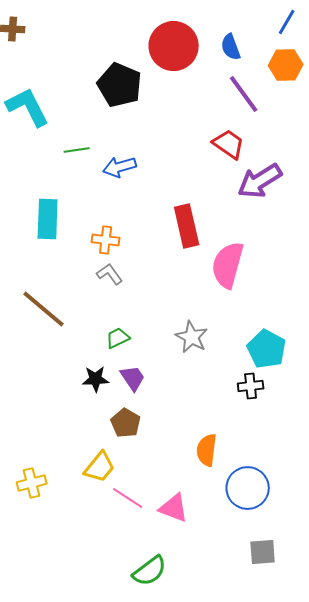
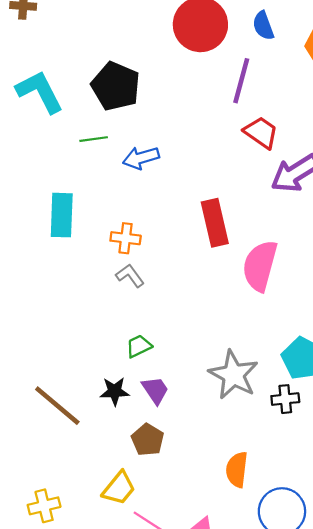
black pentagon: (120, 85) -> (116, 86), moved
purple line: (244, 94) -> (241, 81), moved, turned 51
brown line: (44, 309) -> (57, 406), moved
gray star: (192, 337) -> (233, 375), moved, size x1.4

